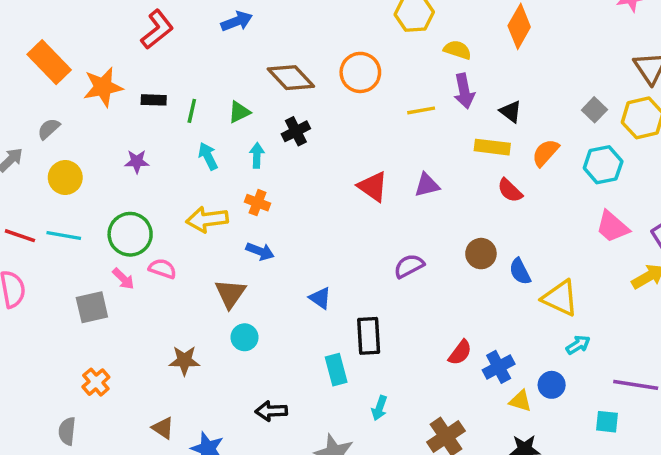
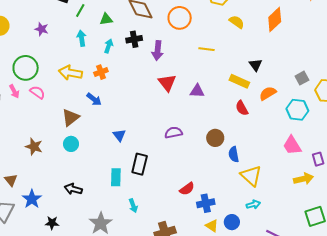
purple arrow: (464, 91) -> (158, 51), moved
orange cross: (257, 203) -> (101, 72), turned 32
cyan arrow: (379, 408) -> (133, 206), turned -56

